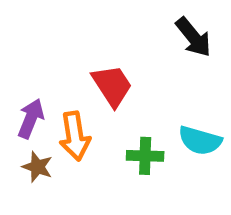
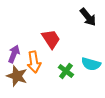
green cross: (145, 156) -> (66, 71), turned 35
brown star: (37, 167) -> (17, 76), size x1.5

